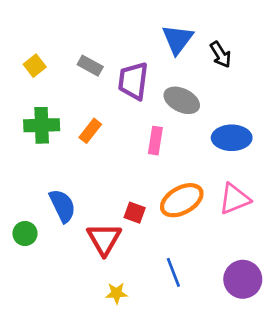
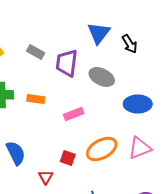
orange rectangle: (90, 131) -> (36, 99), turned 60
pink rectangle: (155, 141) -> (74, 114), moved, turned 60
red triangle: (104, 239) -> (46, 177), size x0.6

